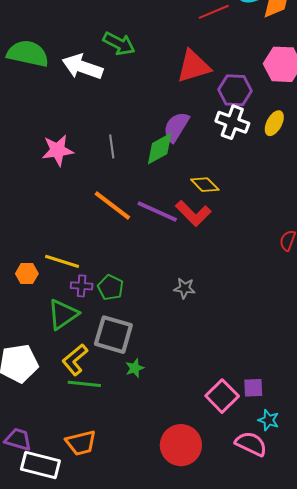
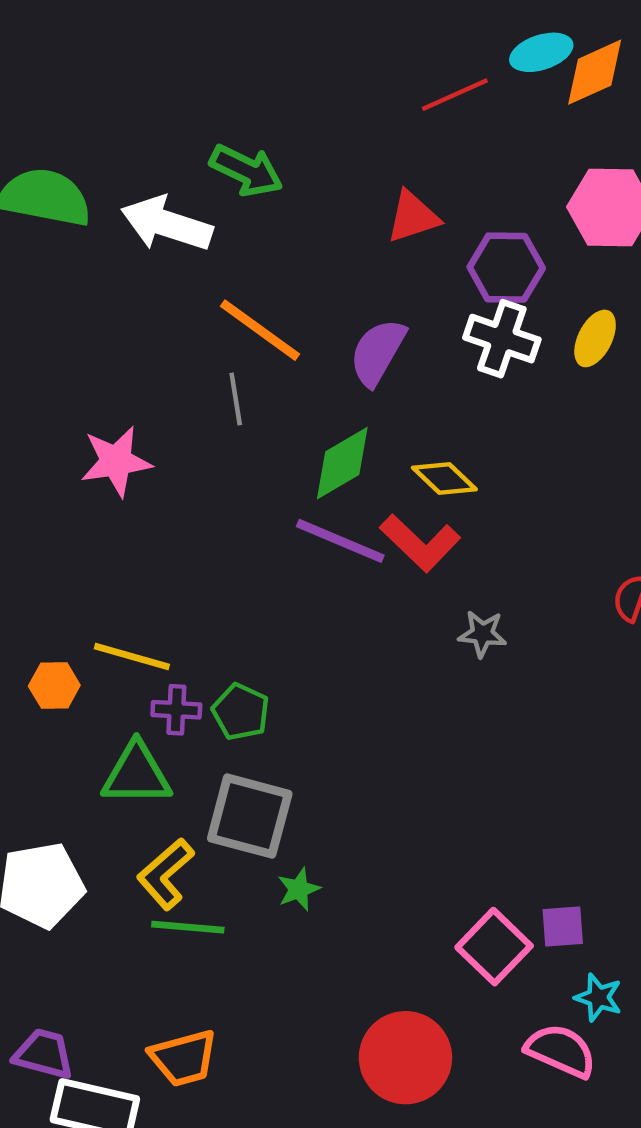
red triangle: (194, 66) -> (413, 217), size x0.7
green diamond: (160, 149) -> (342, 463), moved
pink star: (58, 150) -> (116, 461), moved
orange line: (112, 206) -> (260, 330), moved
gray star: (185, 288) -> (482, 634), moved
green triangle: (63, 314) -> (137, 774), turned 36

